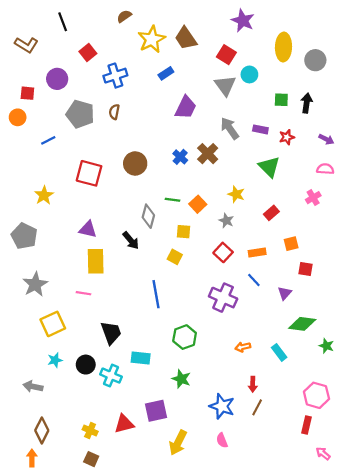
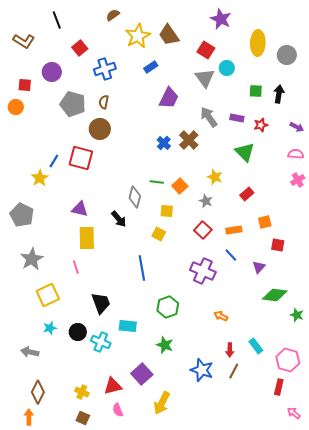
blue line: (48, 140) -> (54, 161), moved, turned -32
brown circle: (135, 163) -> (100, 129), moved
pink cross: (313, 198) -> (298, 180), moved
pink line: (84, 293) -> (76, 267), turned 64
orange arrow: (243, 347) -> (221, 316), turned 40
cyan rectangle: (279, 352) -> (256, 346), moved
purple square: (156, 411) -> (142, 374), turned -30
pink semicircle: (222, 440) -> (118, 410), moved

